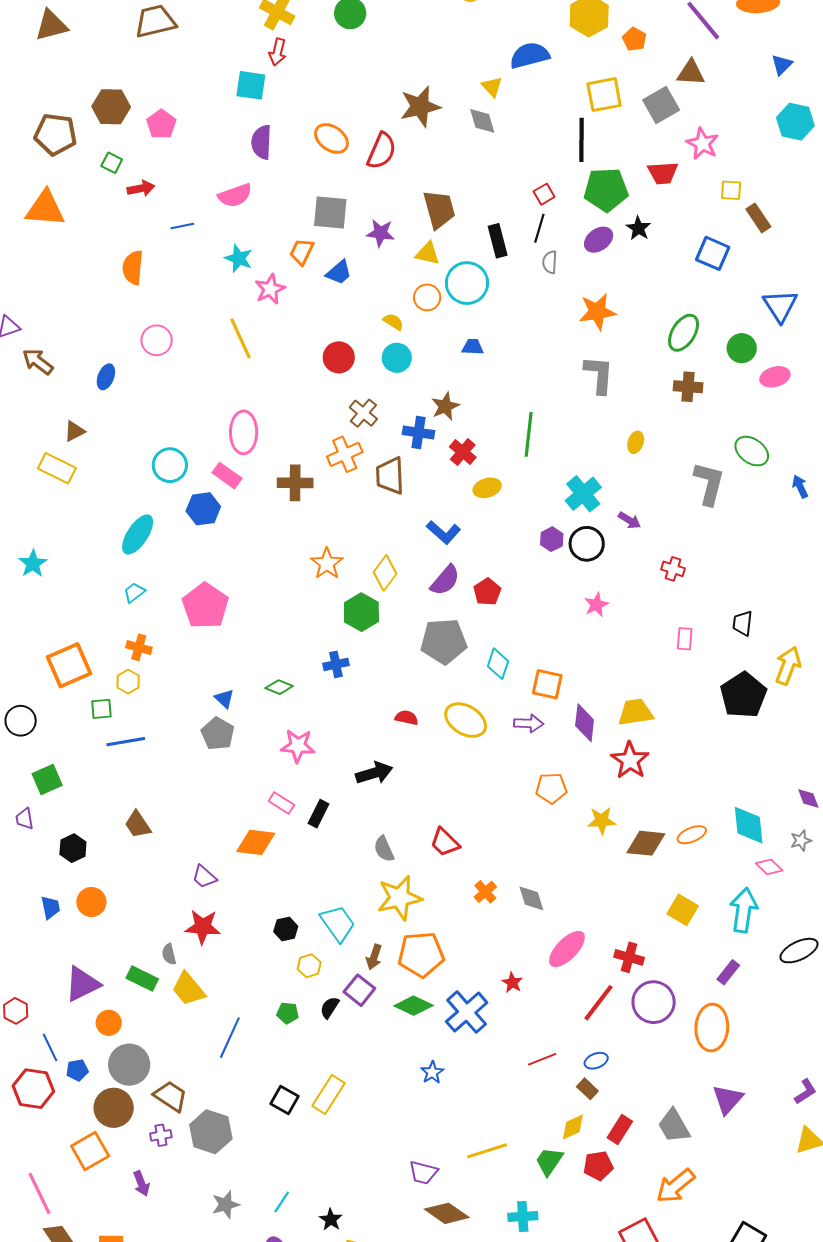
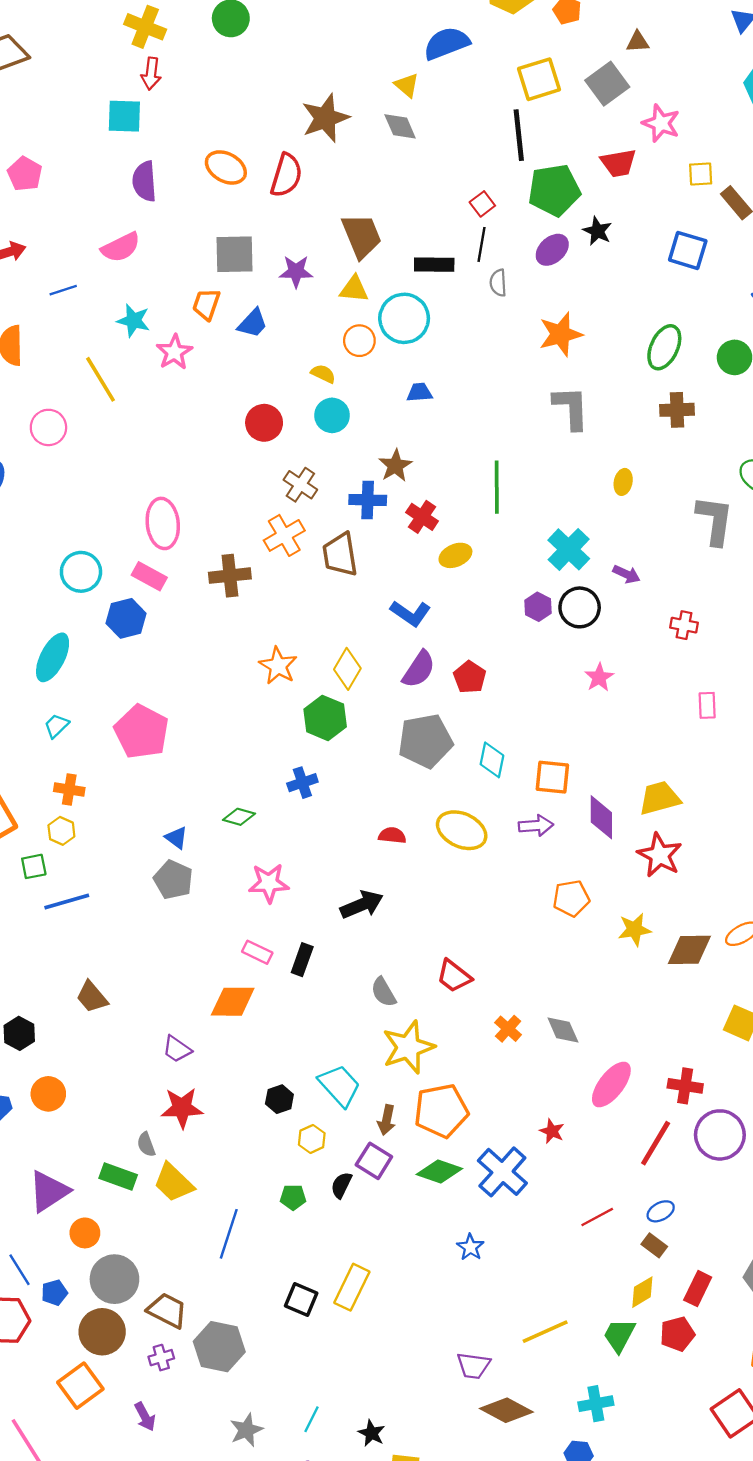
brown triangle: (691, 73) -> (638, 42), size x0.7
black rectangle: (498, 241) -> (434, 265), turned -68
yellow line: (241, 338) -> (101, 379), moved

